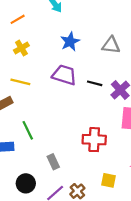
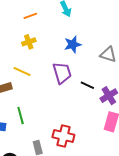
purple trapezoid: (64, 75) -> (62, 73), turned 45
red cross: (94, 140) -> (63, 136), moved

